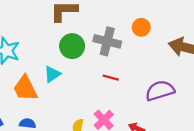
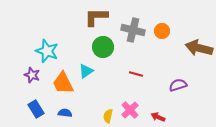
gray cross: (107, 41) -> (133, 30), moved
purple semicircle: (160, 91) -> (178, 85), size x0.7

